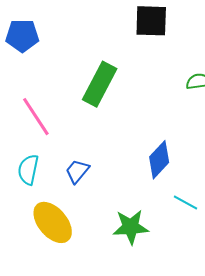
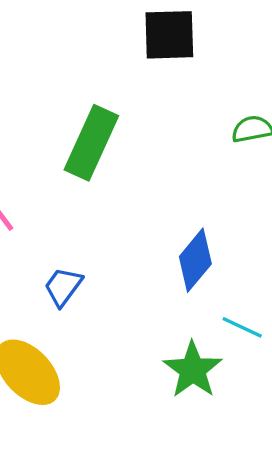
green star: (131, 227) -> (193, 370), moved, turned -30

